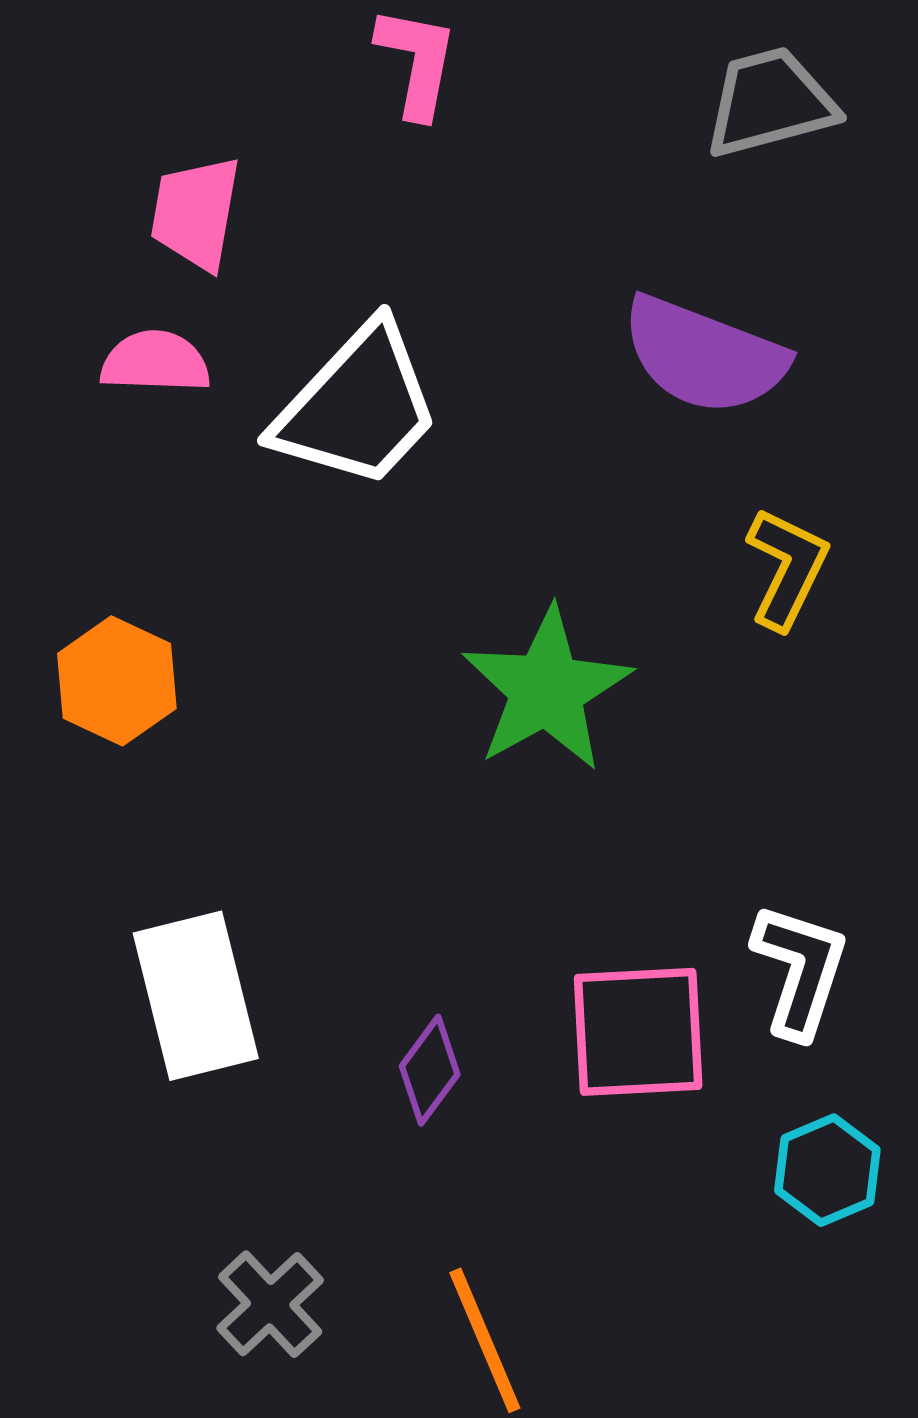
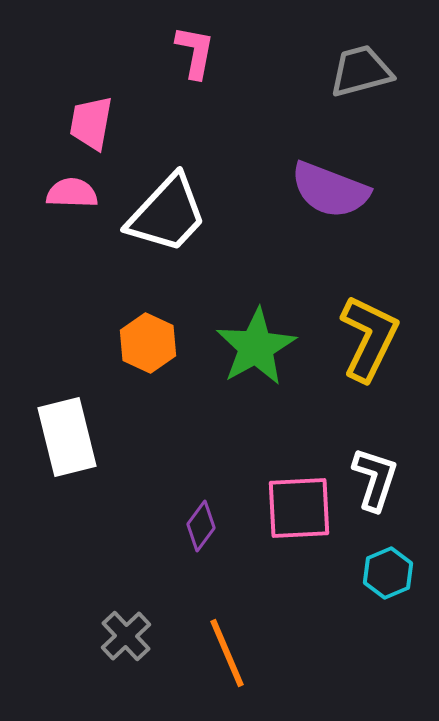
yellow L-shape: (787, 568) -> (369, 338), moved, size x1.5
orange hexagon: (117, 681) -> (148, 343), moved
white rectangle: (196, 996) -> (67, 437), moved

